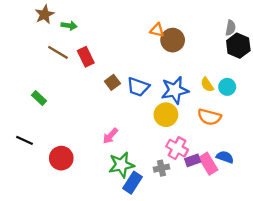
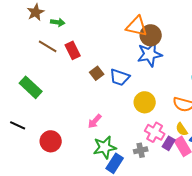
orange triangle: (157, 30) -> (137, 26), size x1.6
yellow semicircle: (207, 85) -> (182, 129), moved
blue star: (175, 90) -> (150, 54), moved
green rectangle: (39, 98) -> (31, 87), size x1.6
purple rectangle: (193, 160) -> (169, 143), turned -40

